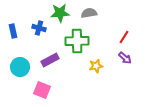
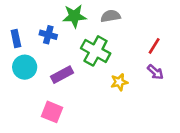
green cross: (77, 41) -> (96, 51), turned 30
cyan circle: (20, 67) -> (25, 67), moved

